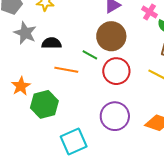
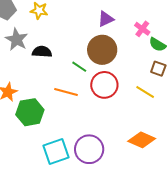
orange line: (66, 70) -> (66, 92), moved
purple circle: (115, 116) -> (89, 149), moved

